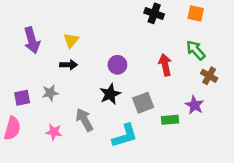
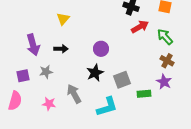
purple arrow: (32, 40) -> (33, 45), moved
yellow triangle: (71, 40) -> (63, 19), moved
red arrow: (165, 65) -> (140, 27), moved, turned 72
brown cross: (209, 76) -> (167, 61), moved

